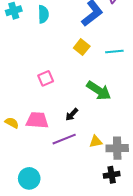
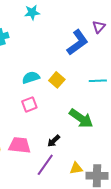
cyan semicircle: (43, 14) -> (31, 77), moved, turned -108
yellow square: (82, 47) -> (57, 80), moved
purple line: (64, 139) -> (45, 165), turned -35

